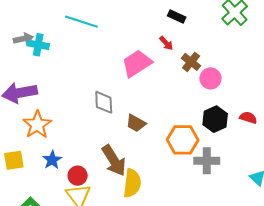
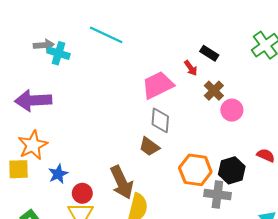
black rectangle: (177, 16) -> (209, 53), moved
gray diamond: (104, 102) -> (160, 120), moved
black hexagon: (215, 119) -> (232, 170), moved
orange star: (37, 125) -> (33, 145), moved

